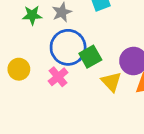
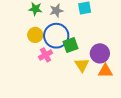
yellow circle: (19, 69) -> (35, 35), moved

